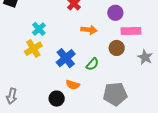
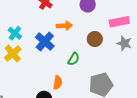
pink rectangle: (131, 31) -> (119, 22), moved
blue cross: (66, 58) -> (45, 42), moved
orange semicircle: (73, 85) -> (58, 83), turned -88

